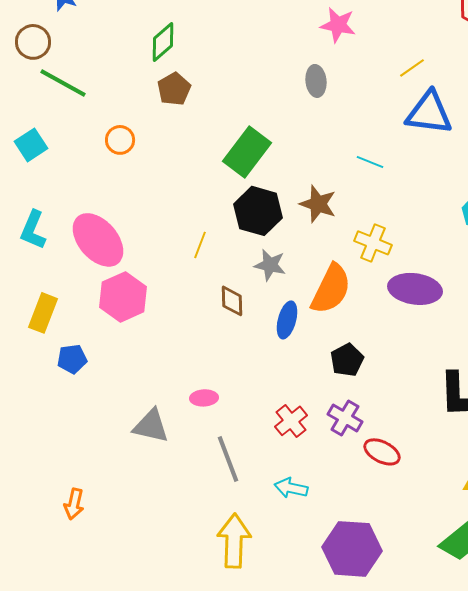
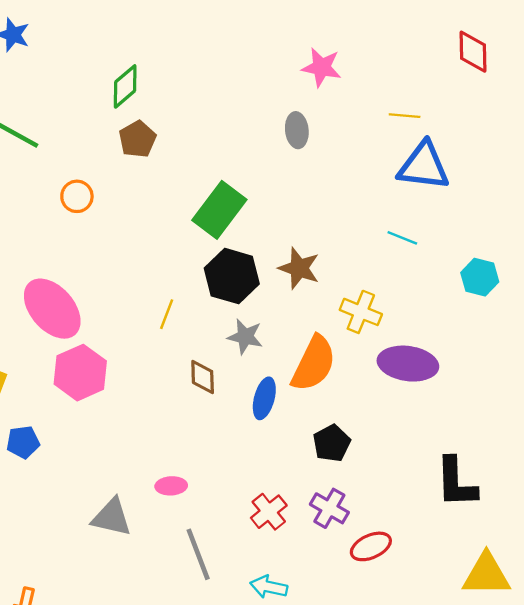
yellow line: (412, 68) -> (405, 116), turned 40
cyan line: (370, 162) -> (402, 238), moved
red ellipse: (382, 452) -> (371, 546), turned -51

